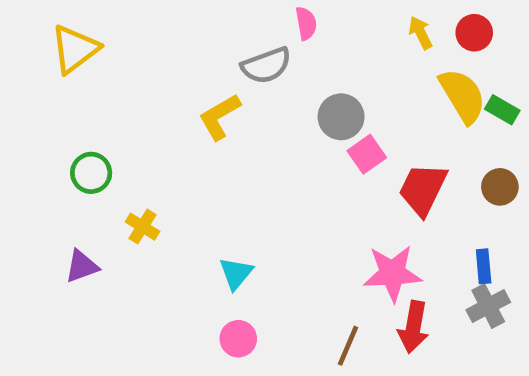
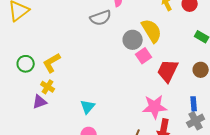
yellow semicircle: (463, 96) -> (152, 31), moved
yellow L-shape: (220, 117) -> (52, 63), moved
purple triangle: (82, 266) -> (40, 102), moved

